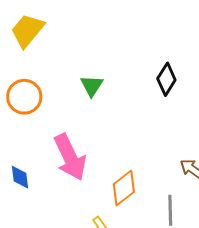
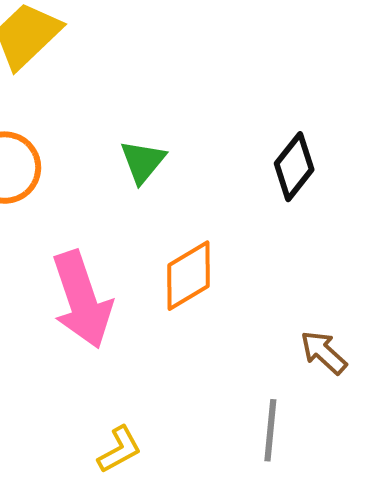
orange diamond: (124, 188) -> (189, 276), moved

